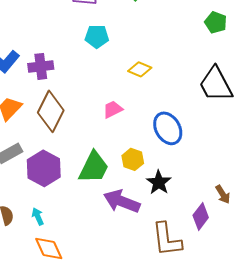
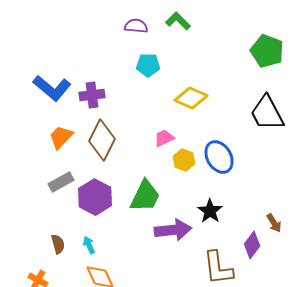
green pentagon: (216, 22) -> (267, 51), size x1.5
yellow diamond: (140, 69) -> (191, 98), size x1.4
yellow hexagon: (133, 159) -> (184, 160), moved
purple arrow: (122, 201) -> (173, 230), turned 153

